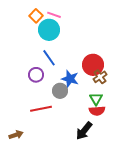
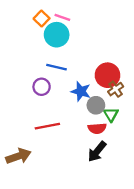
blue line: (49, 58) -> (57, 67), turned -42
gray circle: (60, 91) -> (96, 105), moved
red semicircle: (97, 111) -> (97, 128), moved
brown arrow: (16, 135) -> (18, 156), size x1.5

